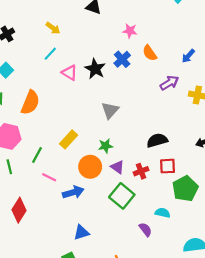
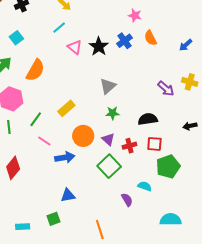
purple arrow: (169, 83) -> (166, 89), moved, turned 66
green star: (106, 146) -> (113, 113), moved

